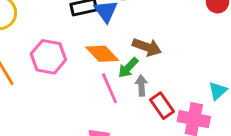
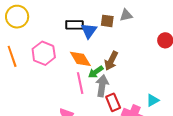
brown arrow: (147, 47) -> (111, 61), turned 84
gray arrow: (141, 86) -> (102, 86), size x1.5

